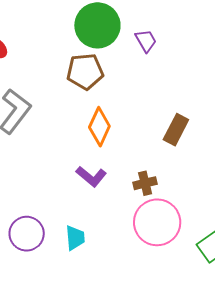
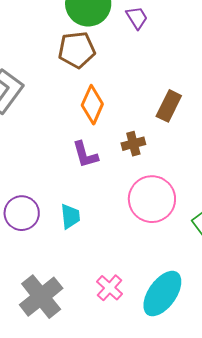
purple L-shape: (91, 176) -> (85, 155), turned 36
brown cross: (145, 183) -> (133, 144), moved

